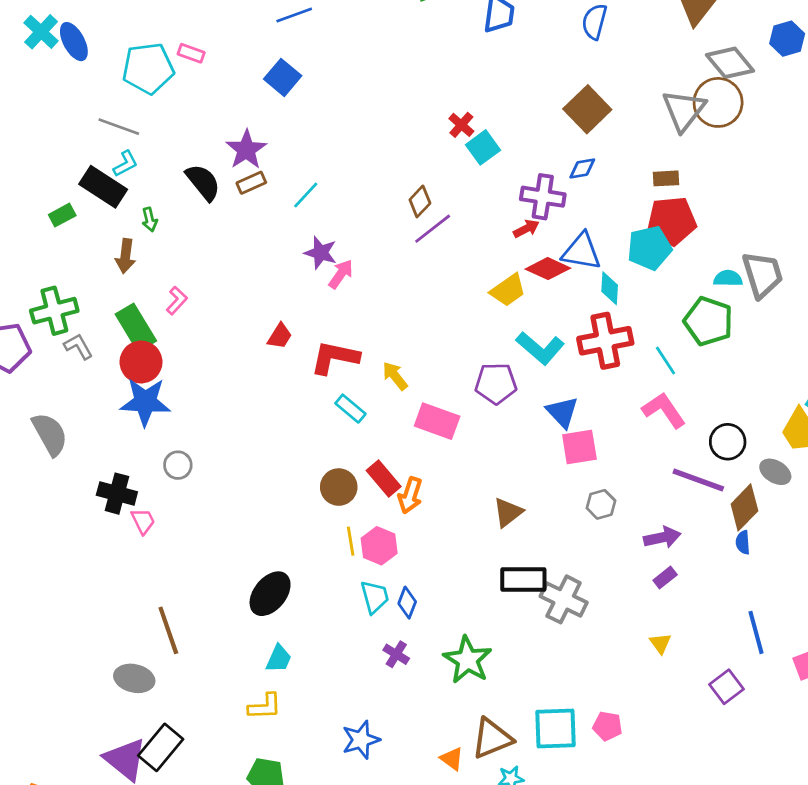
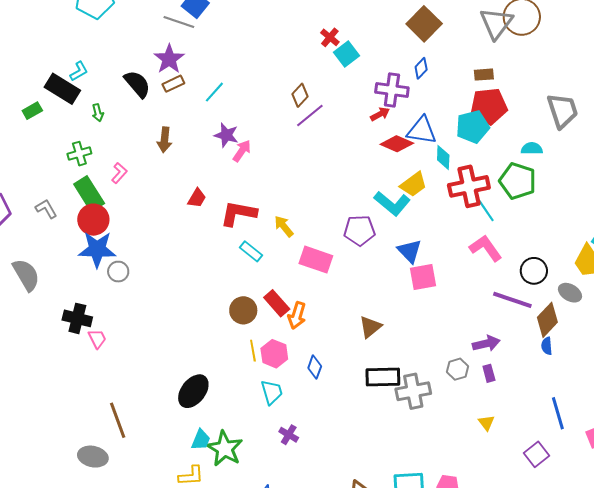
gray line: (119, 127) -> (179, 22), moved
blue diamond: (582, 168) -> (421, 68), turned -35
brown arrow: (125, 256) -> (164, 140), moved
gray trapezoid: (763, 275) -> (562, 111), moved
yellow trapezoid: (508, 290) -> (414, 184), moved
green cross: (54, 311) -> (79, 154), moved, size x0.7
red cross: (605, 341) -> (469, 186), moved
gray circle: (178, 465) -> (118, 272), moved
gray hexagon: (601, 504) -> (457, 369), moved
purple rectangle: (665, 577) -> (489, 373), turned -66
gray cross: (564, 599) -> (413, 391), turned -36
blue diamond: (407, 603) -> (315, 367), moved
green star: (468, 660) -> (225, 449), moved

